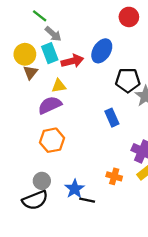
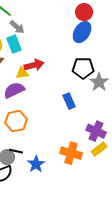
blue ellipse: (102, 51) -> (82, 32), moved
red arrow: (72, 61) -> (34, 65), moved
orange cross: (114, 176) -> (71, 153), size x1.5
black line: (87, 200) -> (16, 151), moved

